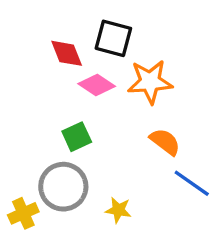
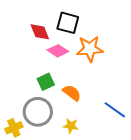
orange semicircle: (165, 142) -> (72, 93), moved

